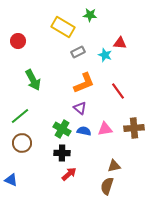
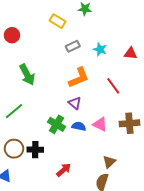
yellow rectangle: (63, 27) -> (58, 21), size x0.7
red triangle: (120, 43) -> (130, 53), moved
pink triangle: (105, 129) -> (100, 124), turned 35
brown circle: (22, 143) -> (14, 149), moved
black cross: (62, 153) -> (35, 150), moved
brown triangle: (114, 166) -> (109, 162), turned -32

